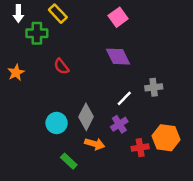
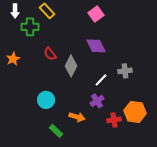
gray diamond: (86, 117) -> (71, 66), moved

